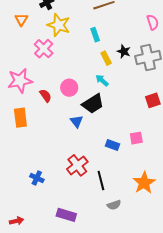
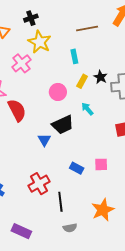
yellow rectangle: (106, 58) -> (82, 81), turned 48
cyan arrow: (102, 80) -> (87, 109), moved
pink circle: (69, 88) -> (58, 92), moved
red semicircle: (46, 96) -> (17, 110), size x1.6

